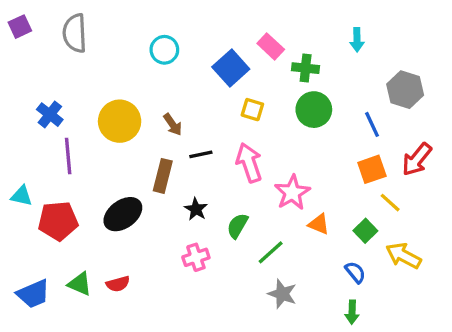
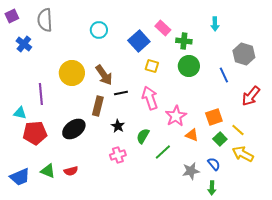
blue cross: (50, 115) -> (24, 44), moved
brown arrow: (173, 124) -> (104, 75), size x1.5
orange square: (372, 169) -> (214, 117), moved
cyan triangle: (22, 196) -> (20, 113), moved
yellow line: (390, 203) -> (238, 130), moved
gray star: (282, 294) -> (191, 171), moved, turned -30

